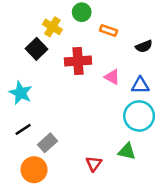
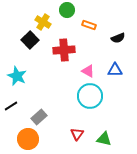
pink triangle: (112, 77) -> (88, 71), moved
cyan circle: (139, 116) -> (90, 96), moved
black line: (23, 129) -> (11, 106), moved
green triangle: (127, 151) -> (104, 139), moved

